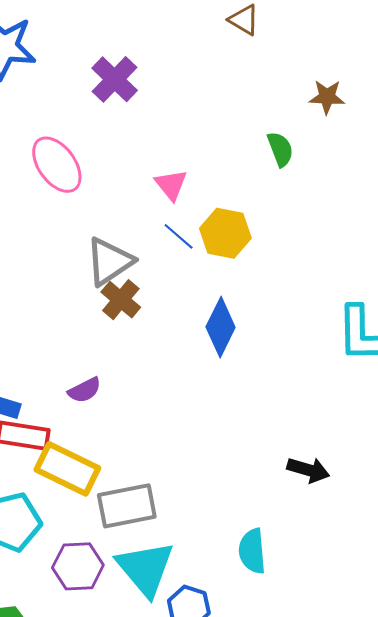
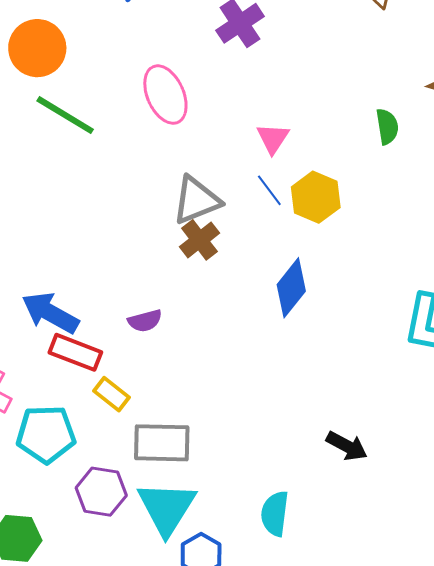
yellow rectangle: (67, 469) -> (111, 394), size x0.6

